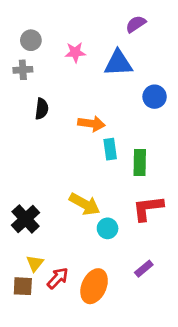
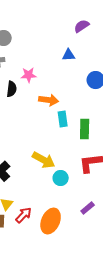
pink star: (75, 52) -> (29, 75), moved
blue triangle: (118, 63) -> (69, 55), size x0.6

